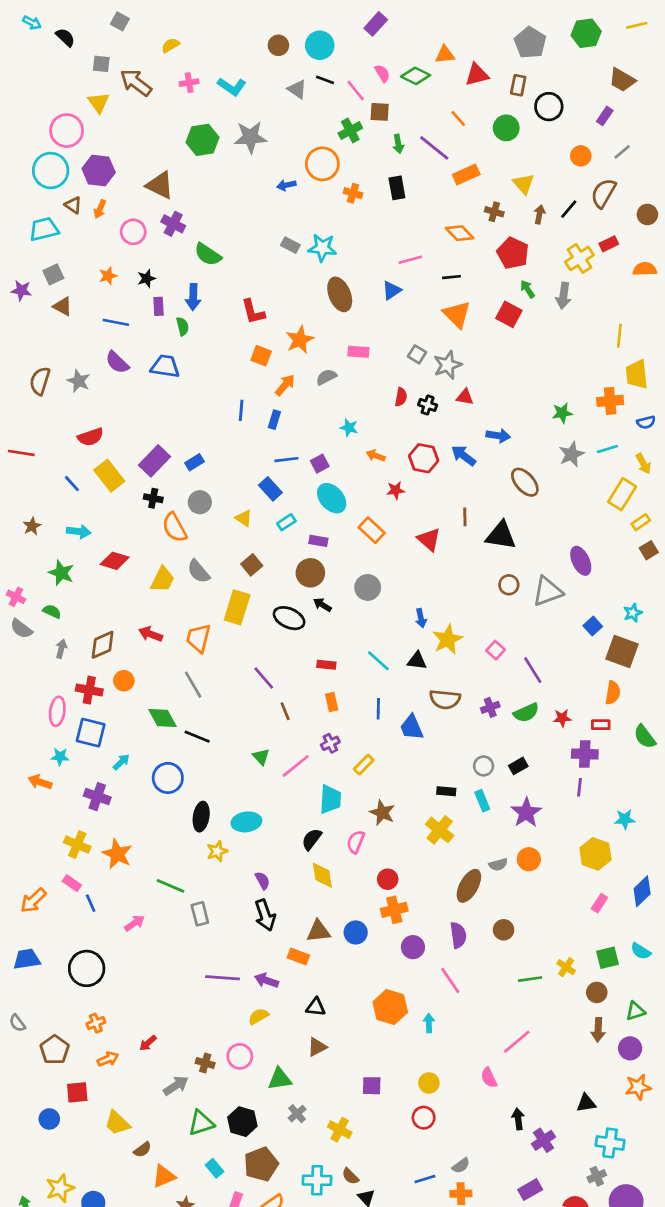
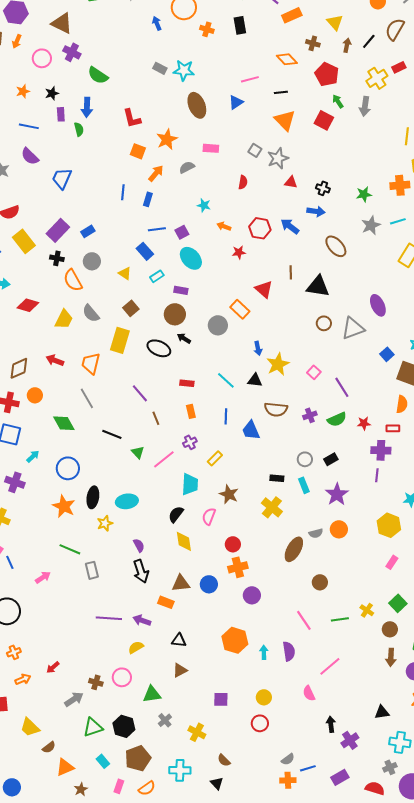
blue arrow: (286, 185) -> (157, 23), turned 80
blue trapezoid: (165, 366) -> (62, 178), moved, turned -75
black cross: (428, 405) -> (323, 188), moved
orange rectangle: (372, 530) -> (240, 309), moved
black line: (197, 737) -> (112, 434), moved
orange star: (117, 854) -> (64, 506), moved
purple semicircle: (458, 935) -> (289, 651), moved
green square: (607, 958) -> (398, 603), turned -30
pink line: (450, 980) -> (304, 620), moved
brown semicircle: (350, 1176) -> (224, 760), moved
blue line: (425, 1179) -> (308, 768), moved

